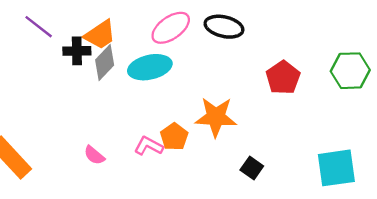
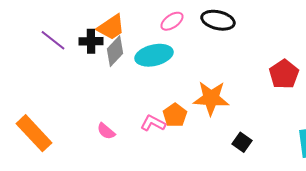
purple line: (39, 27) -> (53, 40), moved
pink ellipse: (171, 28) -> (172, 21), size x0.7
red pentagon: (283, 78) -> (284, 74), moved

